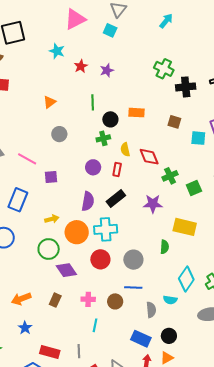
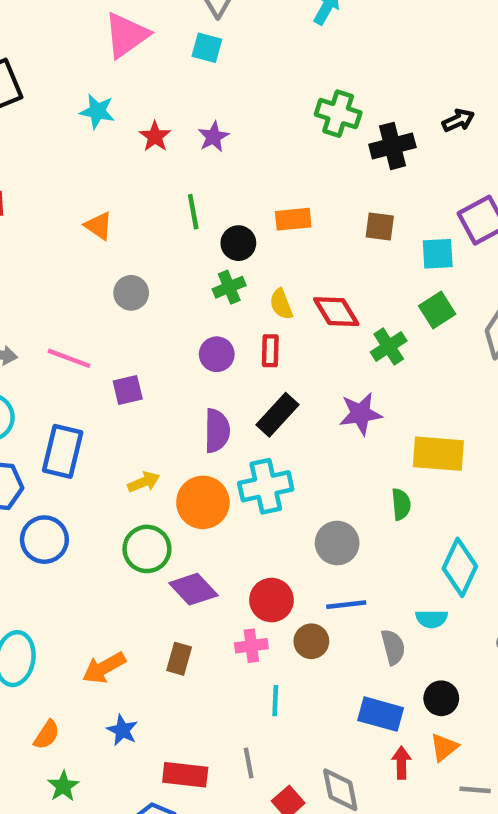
orange triangle: (50, 102) -> (99, 226), turned -40
green square: (194, 188) -> (437, 310), moved
red circle: (100, 259) -> (271, 600), moved

